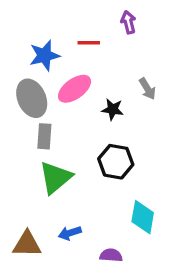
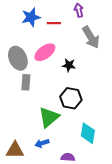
blue star: (44, 55) -> (31, 17), moved
gray arrow: (147, 89) -> (91, 37), moved, size x1.6
green triangle: (55, 178) -> (49, 117), moved

